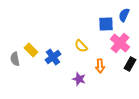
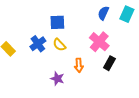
blue square: (106, 24) -> (57, 22), moved
blue cross: (53, 57) -> (38, 44), moved

